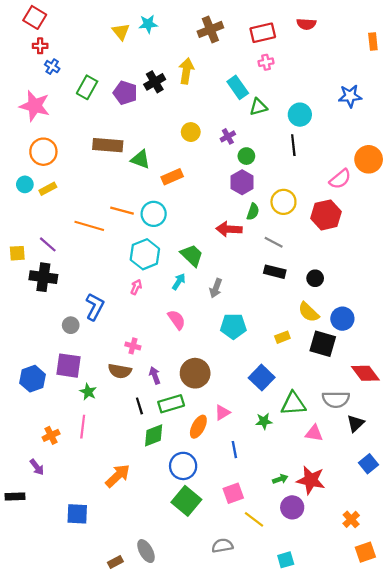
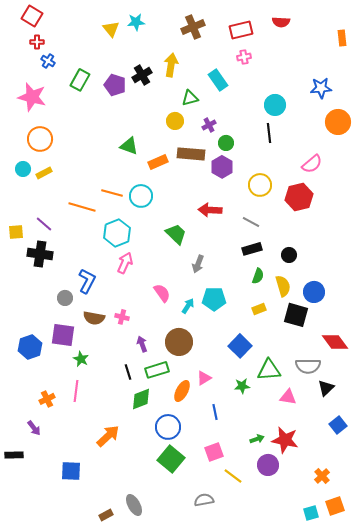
green triangle: (258, 107) -> (190, 98), moved
brown rectangle: (108, 145) -> (191, 154), moved
orange circle: (369, 159) -> (338, 122), moved
green semicircle: (253, 212) -> (258, 276), moved
cyan hexagon: (145, 254) -> (117, 233), moved
black rectangle: (275, 272) -> (252, 249), turned -30
cyan arrow: (179, 282) -> (188, 306), moved
pink arrow: (136, 287) -> (125, 263), size x1.5
yellow semicircle: (309, 312) -> (283, 286), turned -150
brown semicircle: (120, 371) -> (94, 318), moved
cyan square: (286, 560) -> (311, 513), moved

